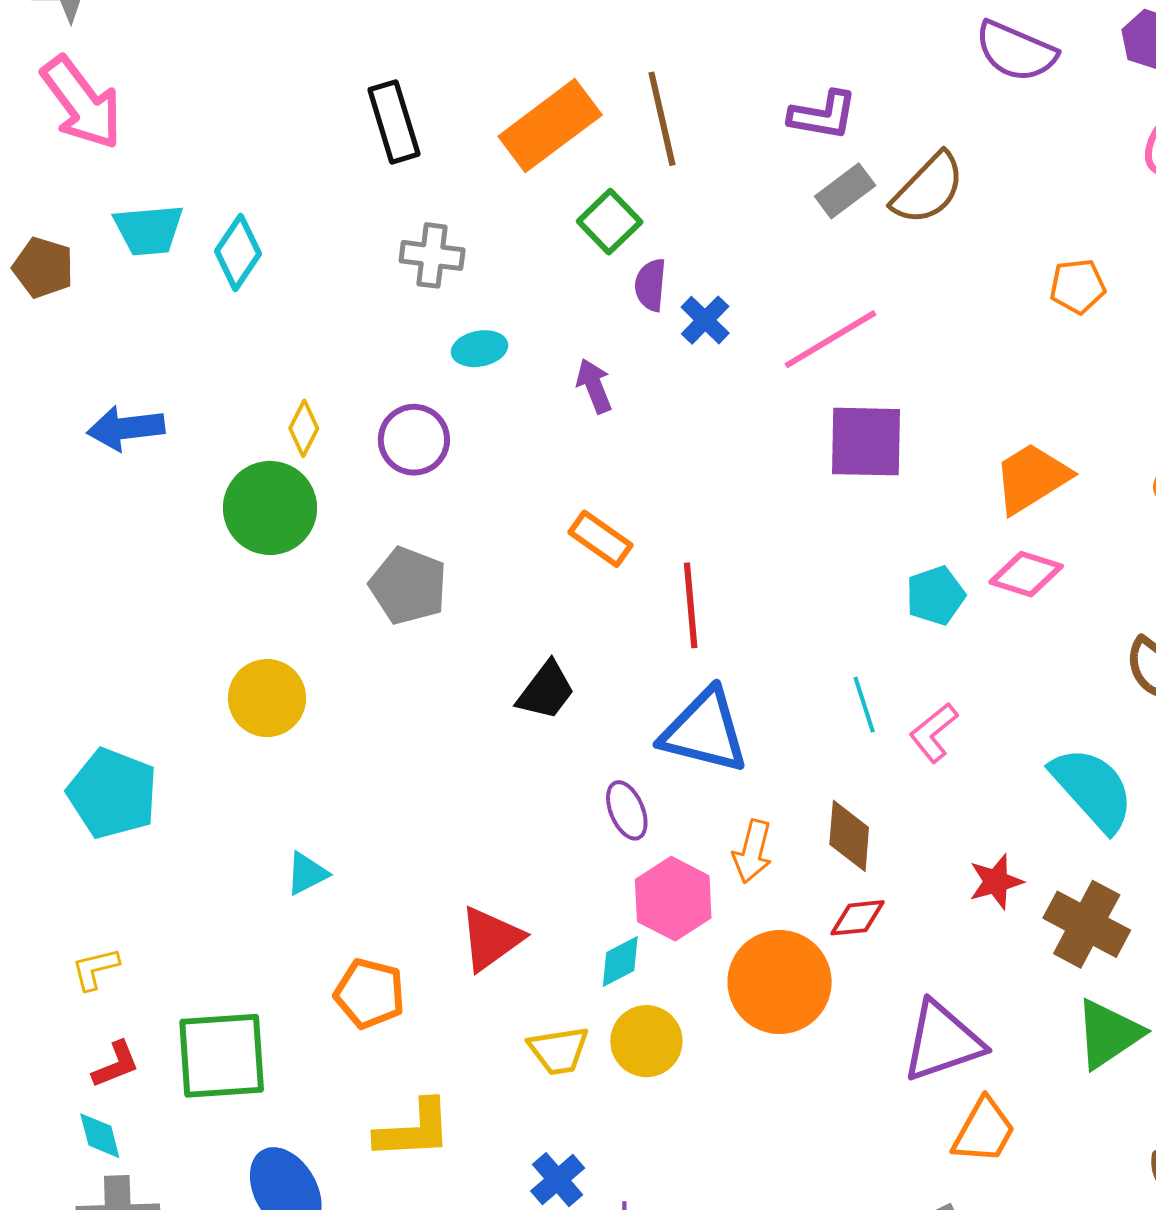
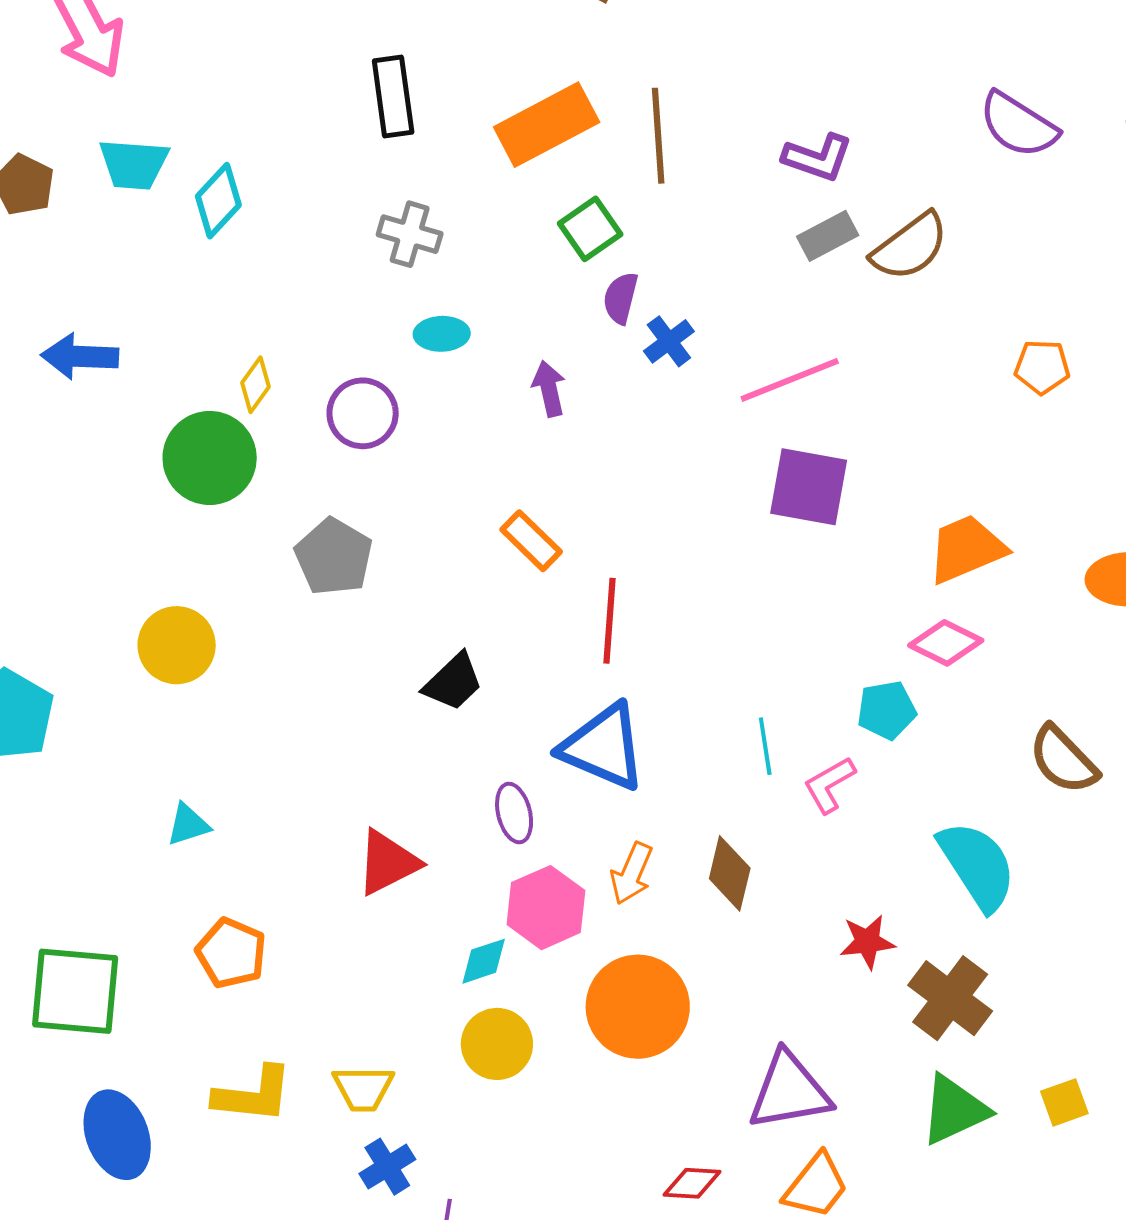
cyan pentagon: (935, 596) -> (887, 710), moved
red diamond: (858, 918) -> (692, 1183), moved
red triangle: (491, 939) -> (388, 863), moved
yellow trapezoid: (559, 1051) -> (363, 1088), moved

